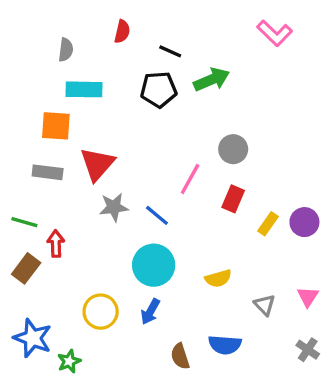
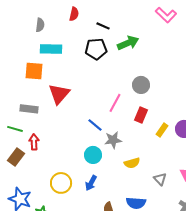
gray rectangle: (48, 172) -> (29, 109), moved
gray star: (114, 207) -> (113, 140), moved
cyan circle: (154, 265) -> (93, 155), size x0.7

